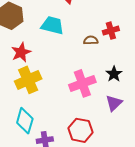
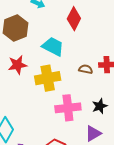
yellow cross: (28, 80) -> (48, 78), moved

